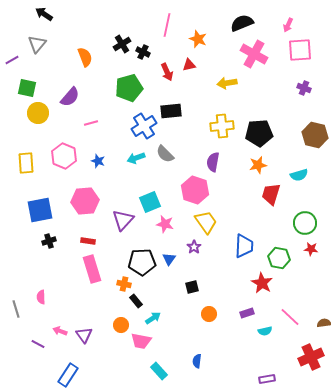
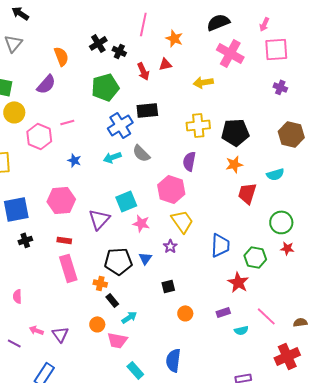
purple semicircle: (70, 97) -> (46, 84), moved
pink hexagon: (64, 156) -> (39, 136), moved
blue semicircle: (197, 361) -> (173, 360), size x1.6

